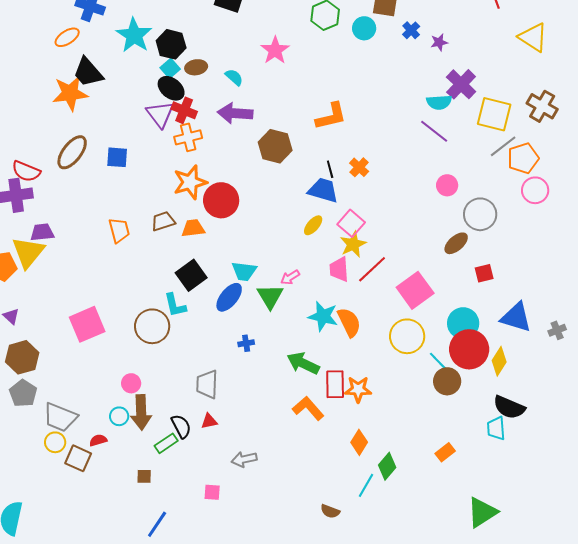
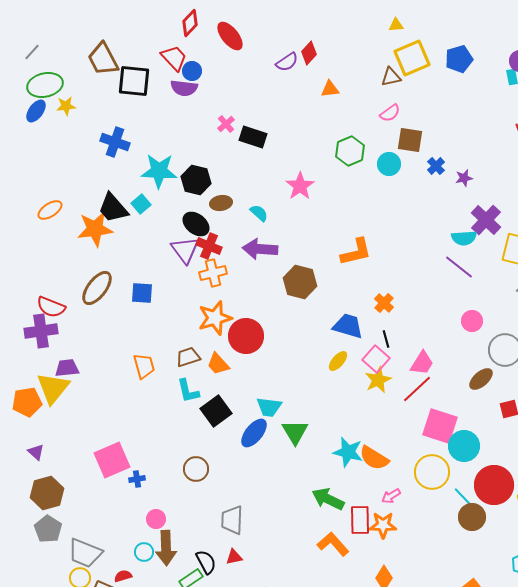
cyan star: (134, 35) -> (159, 171), turned -30
orange ellipse: (67, 37) -> (50, 210), moved
cyan square: (170, 68) -> (141, 204), moved
black line: (330, 169) -> (386, 339), moved
orange trapezoid: (193, 228) -> (218, 364), turned -125
pink trapezoid: (339, 269) -> (422, 363), moved, turned -144
red line: (372, 269) -> (417, 389), moved
pink arrow: (290, 277) -> (391, 496), moved
pink square: (415, 290) -> (440, 426), turned -36
cyan L-shape: (175, 305) -> (188, 391), moved
orange semicircle: (349, 322) -> (374, 458), turned 148
cyan circle: (463, 323) -> (464, 446), moved
brown circle: (152, 326) -> (196, 469), moved, size x0.7
blue cross: (246, 343) -> (137, 479), moved

